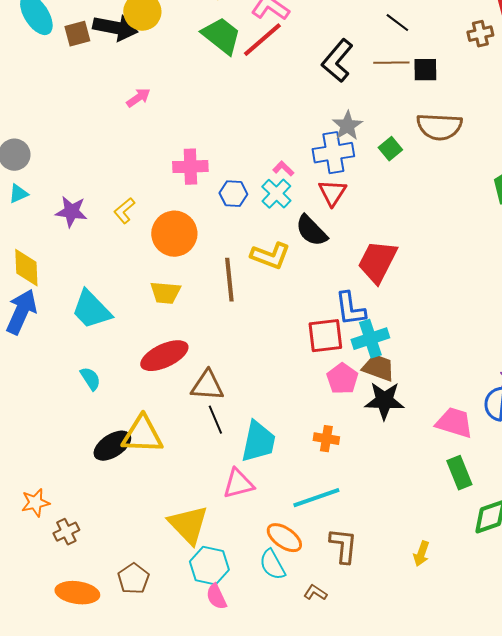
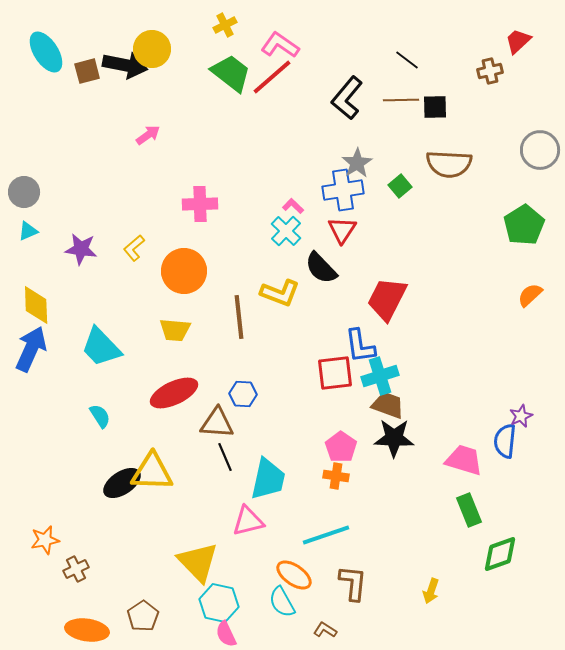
blue hexagon: (233, 194) -> (243, 394), moved
pink pentagon: (342, 379) -> (341, 447), moved

